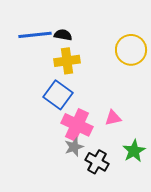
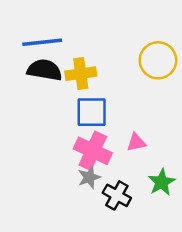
black semicircle: (63, 35) -> (45, 70), moved, size x1.6
blue square: (58, 95) -> (92, 112), moved, turned -36

